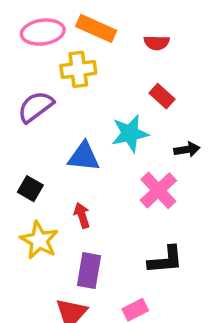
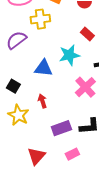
purple rectangle: (89, 271) -> (61, 128), moved, turned 60

